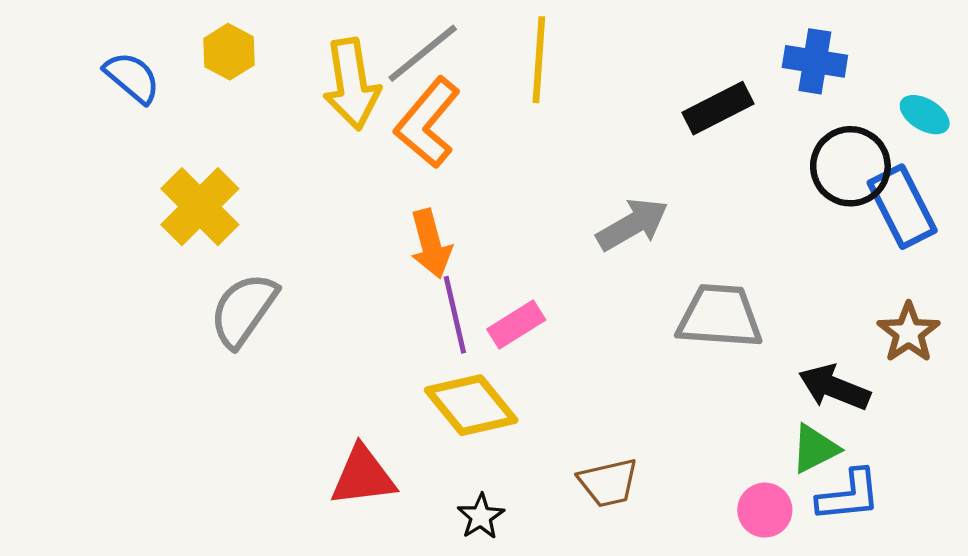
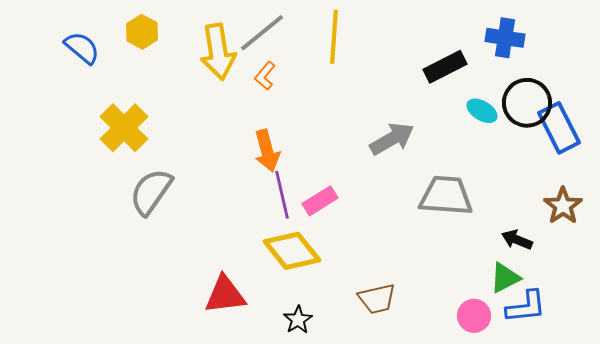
cyan ellipse: (925, 115) -> (482, 111), moved
orange L-shape: (428, 123) -> (265, 76), size x0.5
black arrow: (834, 387) -> (517, 240), size x0.7

